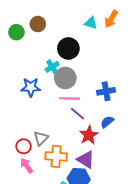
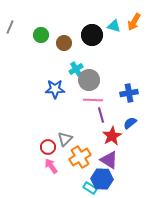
brown circle: (38, 24) -> (64, 43), moved
black circle: (68, 48) -> (92, 35), moved
purple line: (78, 114) -> (101, 115), turned 35
orange cross: (56, 156) -> (80, 157), turned -35

